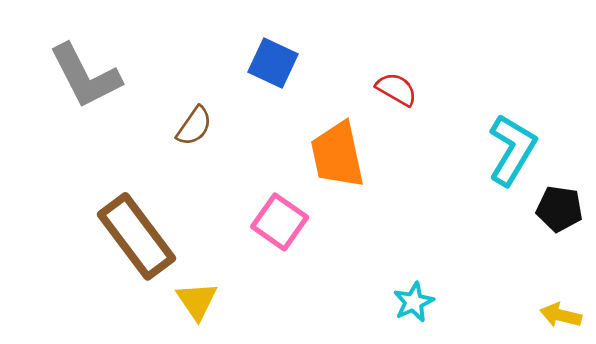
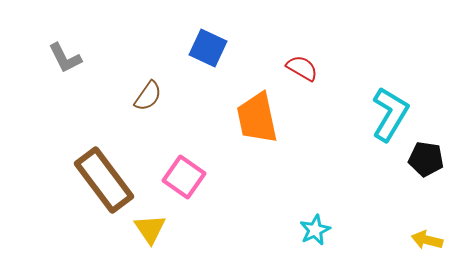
gray L-shape: (85, 76) -> (65, 58), size x0.6
pink square: (280, 222) -> (184, 177), moved

